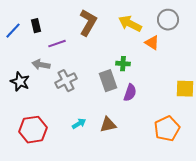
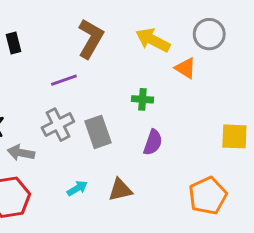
purple line: (57, 44) -> (64, 80), moved
gray arrow: (41, 65) -> (21, 153), moved
gray rectangle: (108, 81) -> (98, 132), moved

